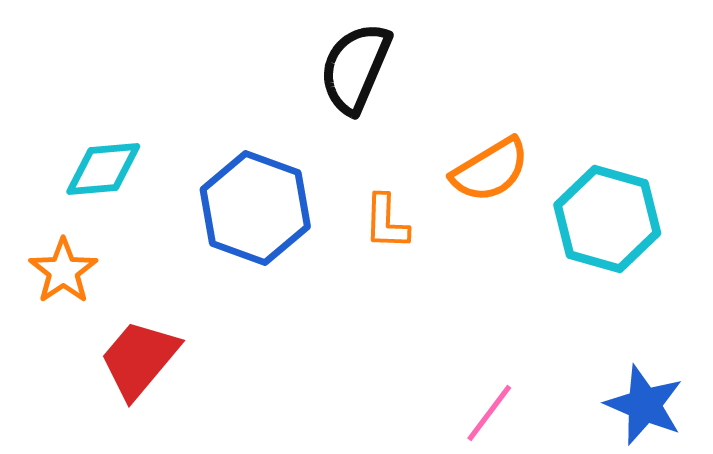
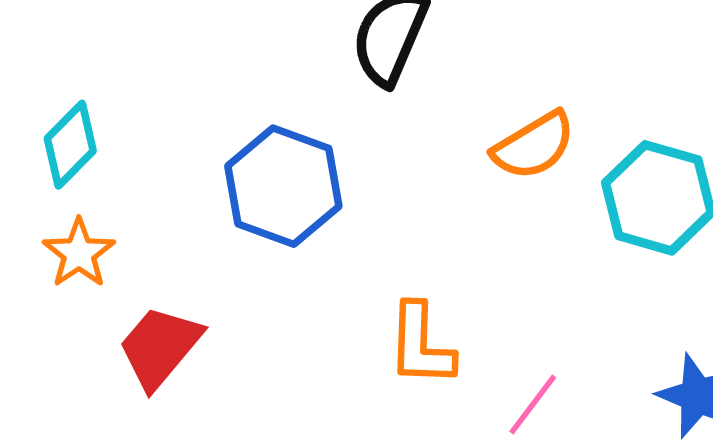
cyan diamond: (103, 169) -> (70, 145), moved, turned -40
orange L-shape: (386, 222) -> (421, 345), moved, size x1.4

